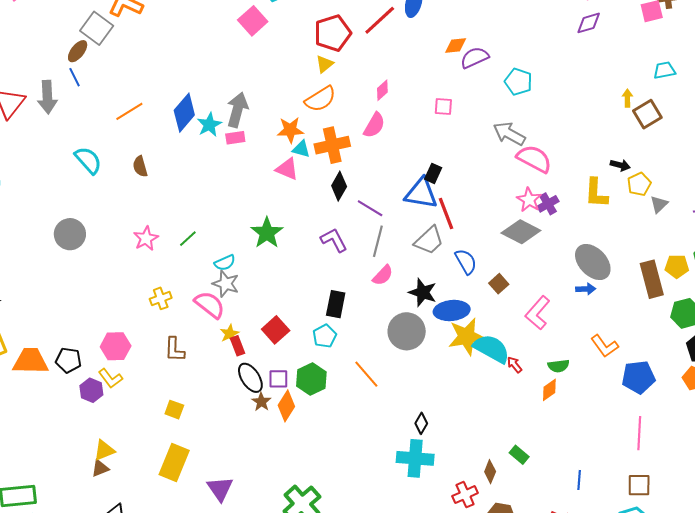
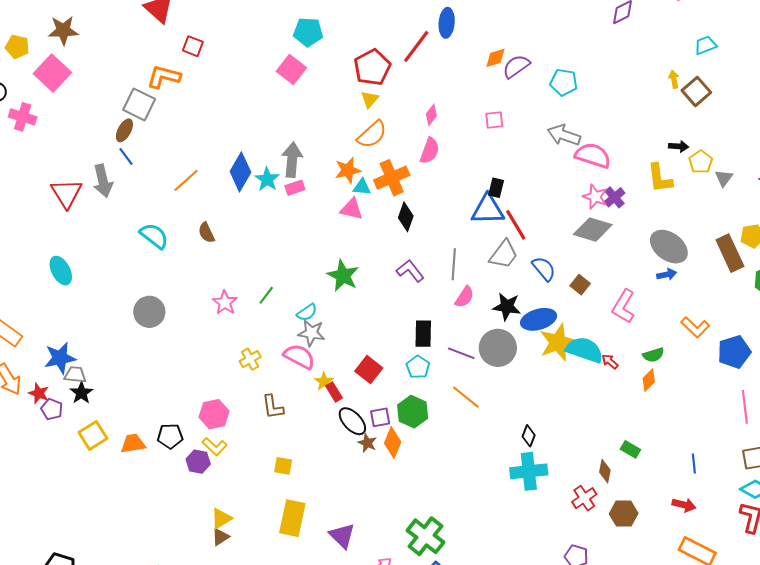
purple line: (370, 208) -> (461, 353), moved
orange trapezoid: (30, 361) -> (133, 444), size x0.7

